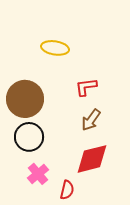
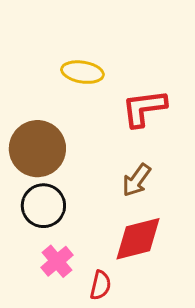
red L-shape: (86, 87) -> (144, 108), moved, size x1.4

